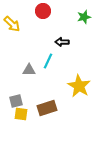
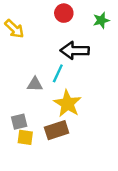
red circle: (43, 11) -> (64, 13), moved
black arrow: (62, 42) -> (75, 51), size x1.6
yellow star: (79, 86) -> (67, 104), moved

